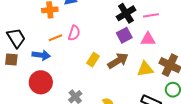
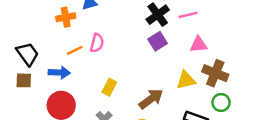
pink triangle: (148, 39) -> (199, 45), moved
yellow rectangle: (93, 60) -> (109, 87), moved
brown arrow: (118, 61) -> (151, 99), moved

